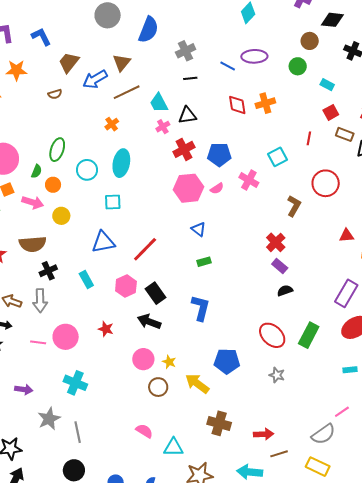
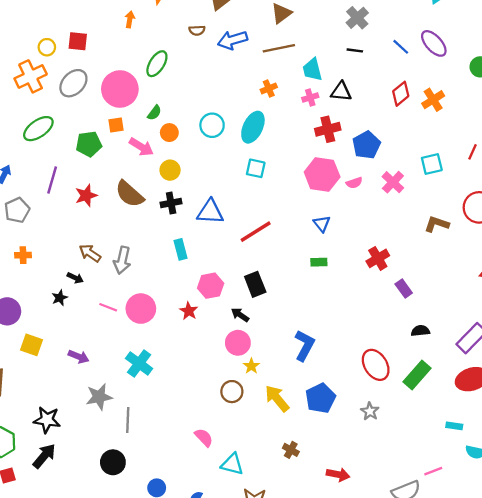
gray cross: (186, 51) -> (357, 18), turned -30
purple ellipse: (254, 56) -> (434, 43), turned 35
blue arrow: (95, 79) -> (233, 40), moved
orange cross: (265, 103) -> (433, 100), turned -30
red diamond: (237, 105) -> (401, 94), turned 45
orange cross: (112, 124) -> (269, 88), moved
green ellipse: (57, 150) -> (157, 64), moved
blue pentagon: (219, 155) -> (366, 145), turned 30
cyan square: (113, 202) -> (256, 168), moved
brown L-shape: (294, 206) -> (437, 224), turned -115
red cross: (276, 242) -> (378, 258), moved
brown semicircle: (33, 244) -> (130, 194), turned 32
black cross: (48, 271) -> (171, 203), moved
pink hexagon: (126, 286) -> (211, 286), moved
black semicircle: (285, 291) -> (420, 331), moved
blue L-shape: (201, 308) -> (304, 345), moved
black arrow: (149, 322) -> (240, 315), size x0.7
pink circle: (143, 359) -> (238, 343), moved
blue pentagon: (227, 361) -> (320, 398), moved, turned 30
brown cross: (219, 423) -> (291, 450), size x0.6

